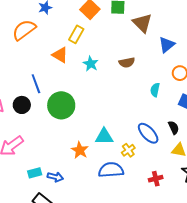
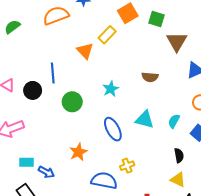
cyan star: (91, 64) -> (111, 89), moved
cyan semicircle: (155, 90) -> (174, 121), moved
green circle: (61, 105) -> (72, 102), size x0.7
blue ellipse: (148, 133) -> (113, 129), moved
cyan triangle: (104, 137) -> (145, 119), moved

